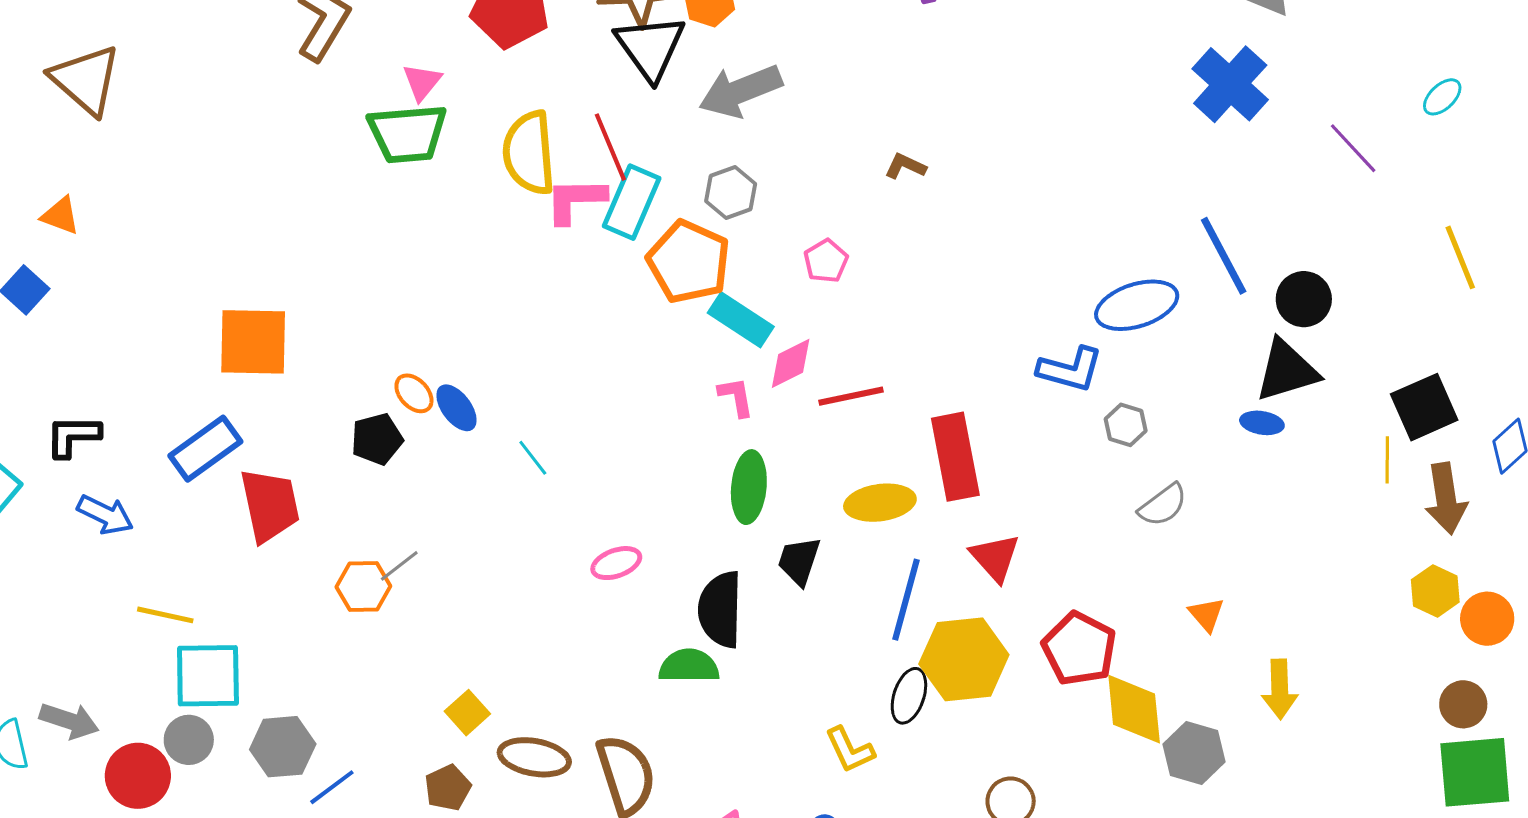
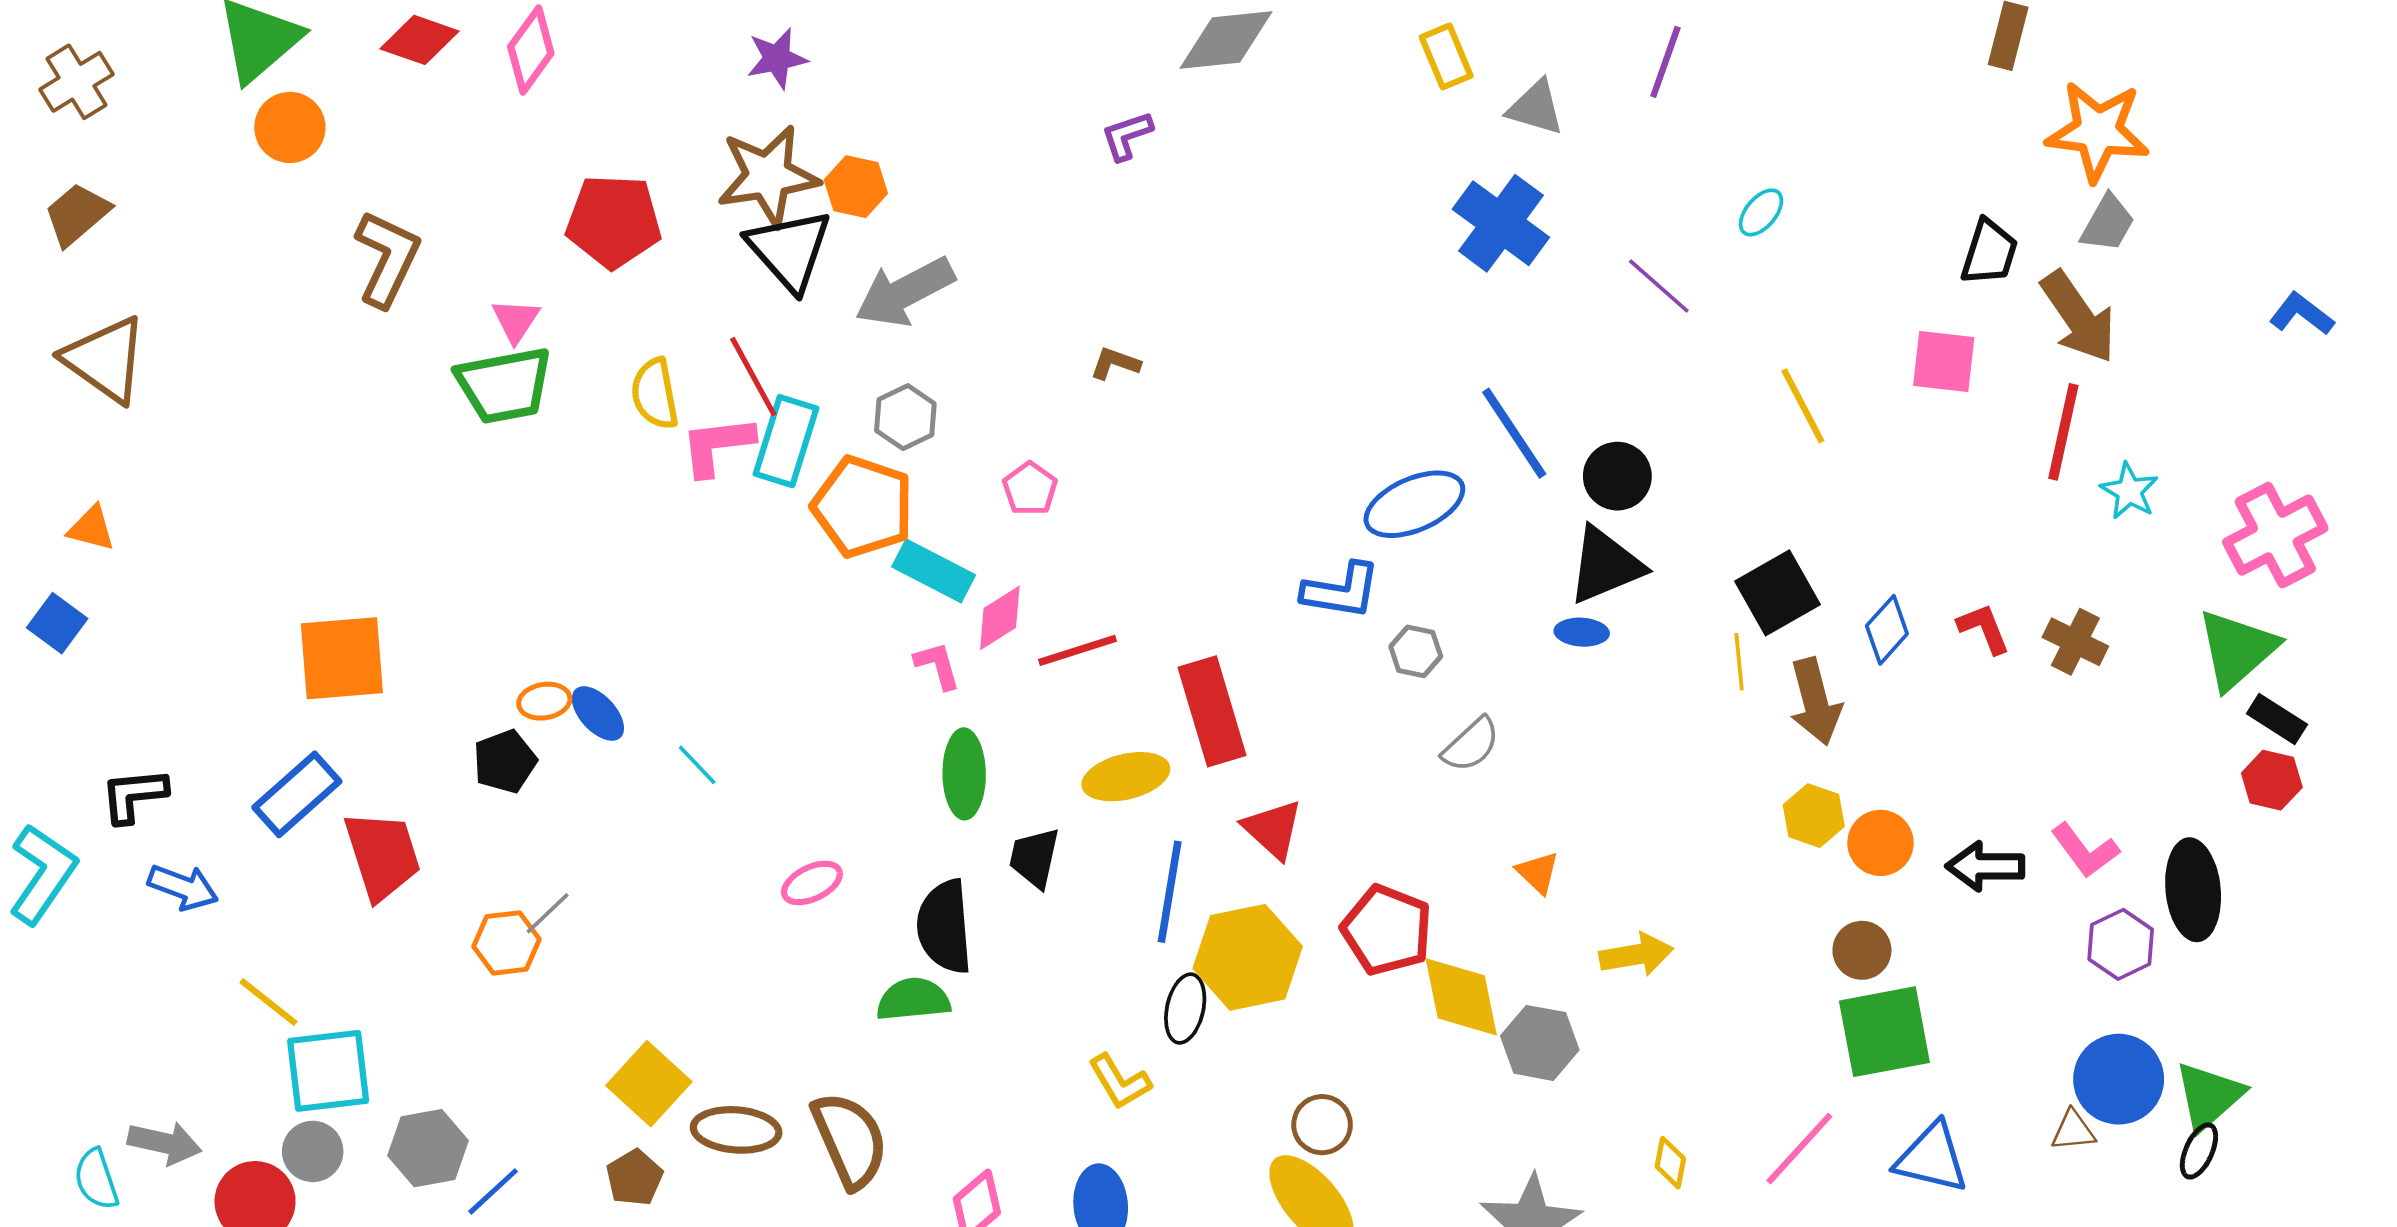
yellow semicircle: (529, 153) -> (655, 394), size x0.7
orange ellipse: (414, 393) -> (544, 701), turned -51
yellow line: (165, 615) -> (269, 1002), turned 32
yellow arrow: (1280, 689) -> (1636, 955), turned -92
yellow square: (467, 713) -> (649, 1084), size x1.5

